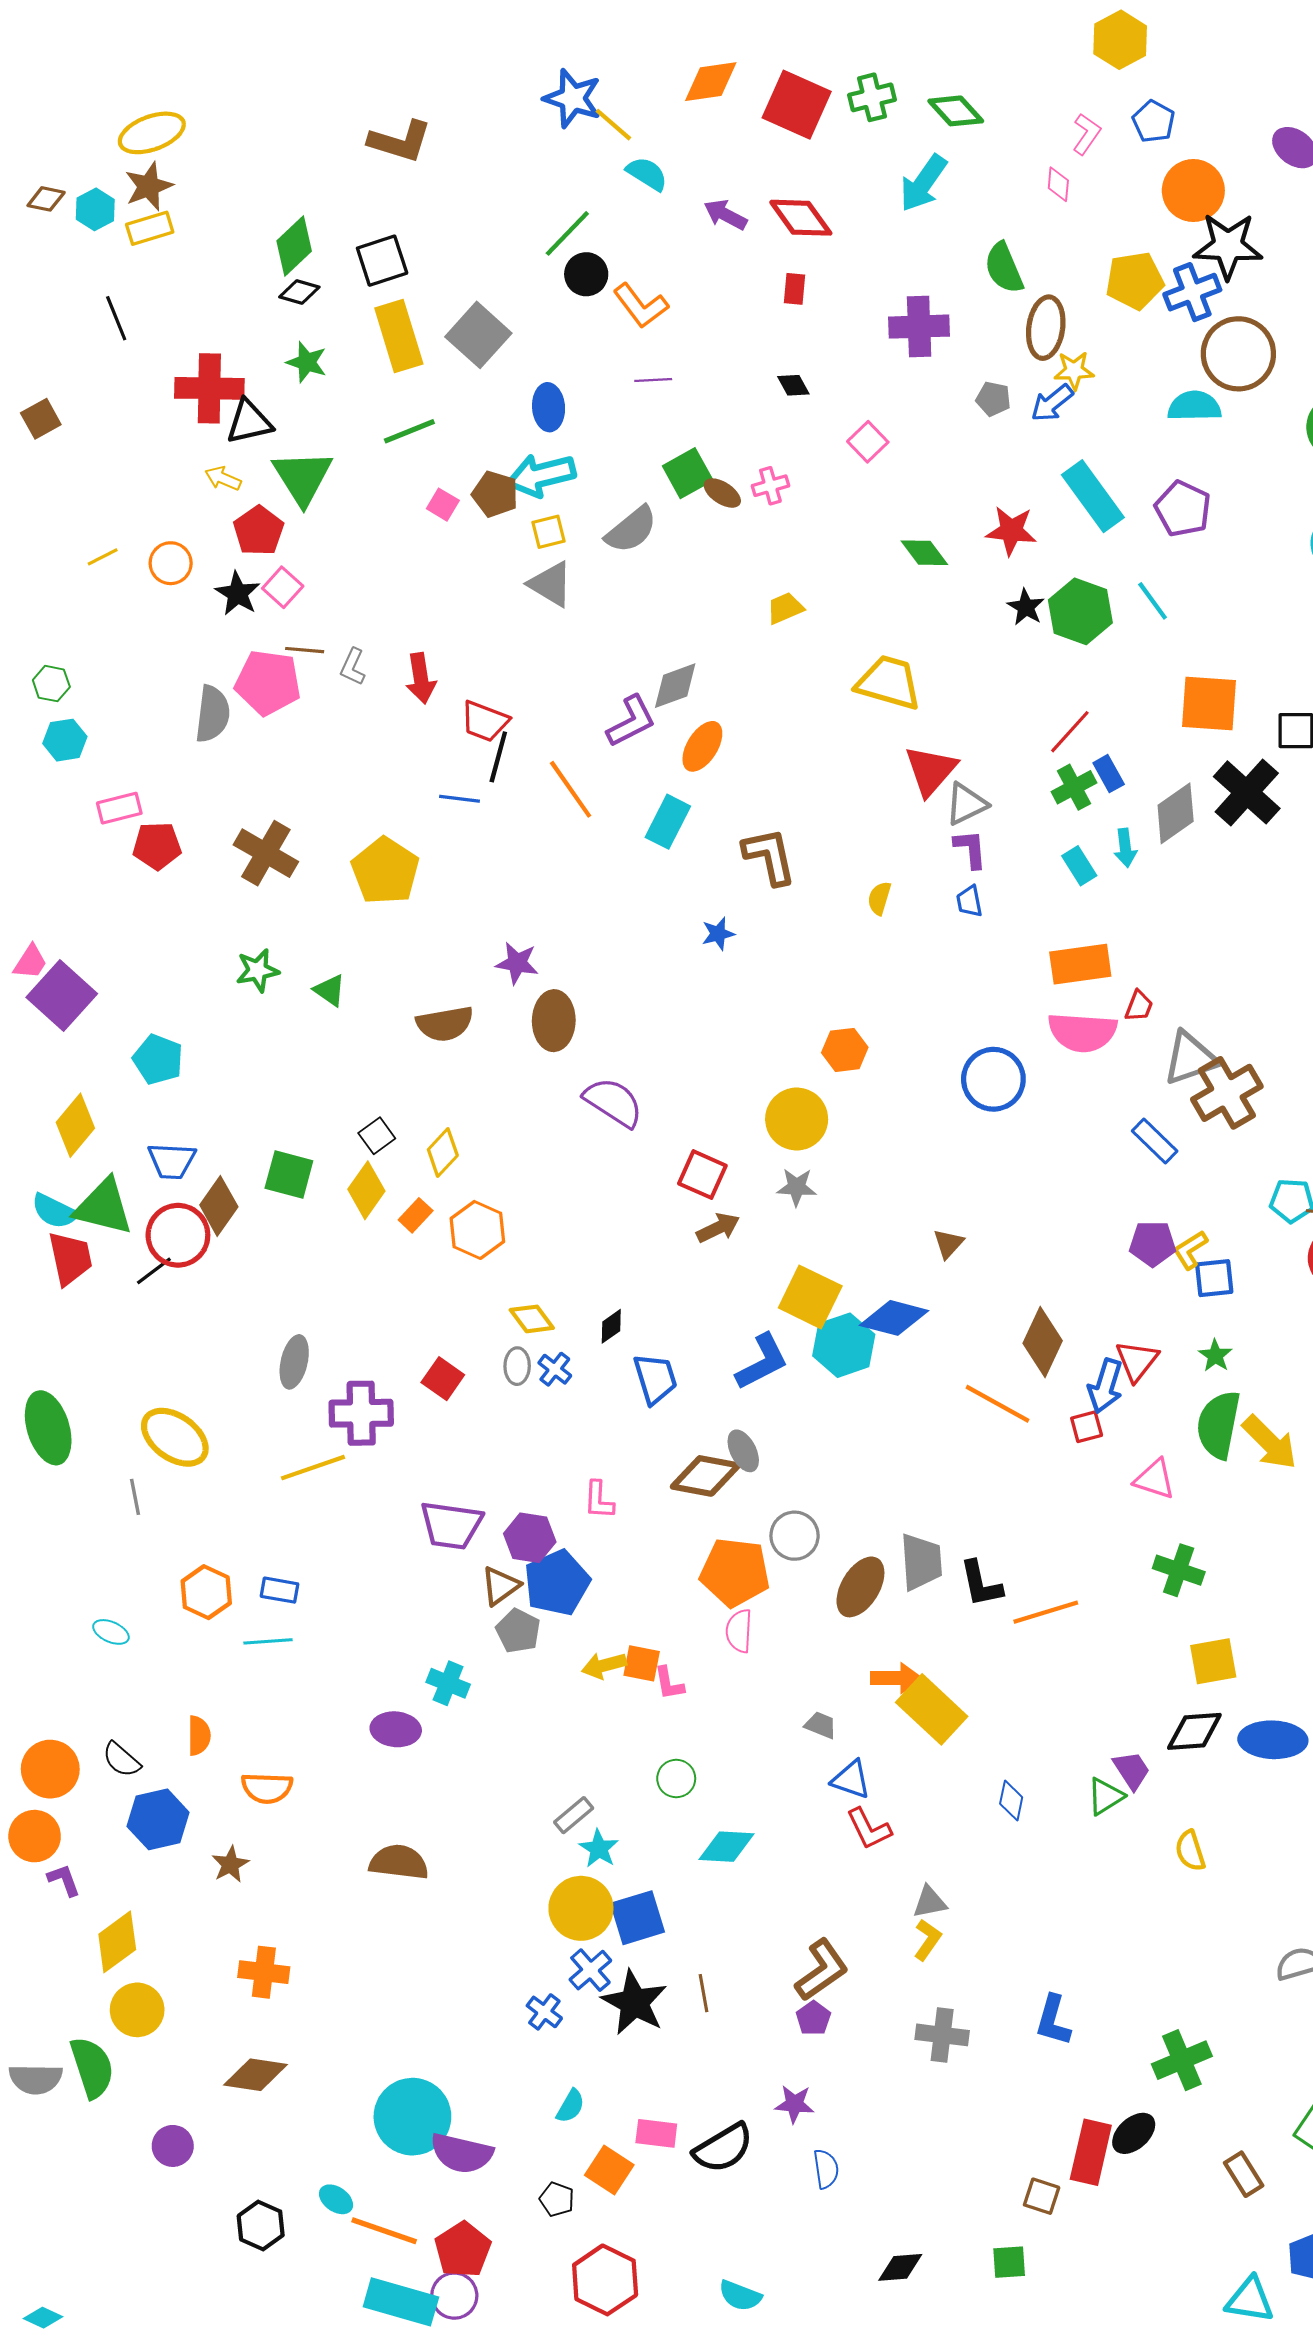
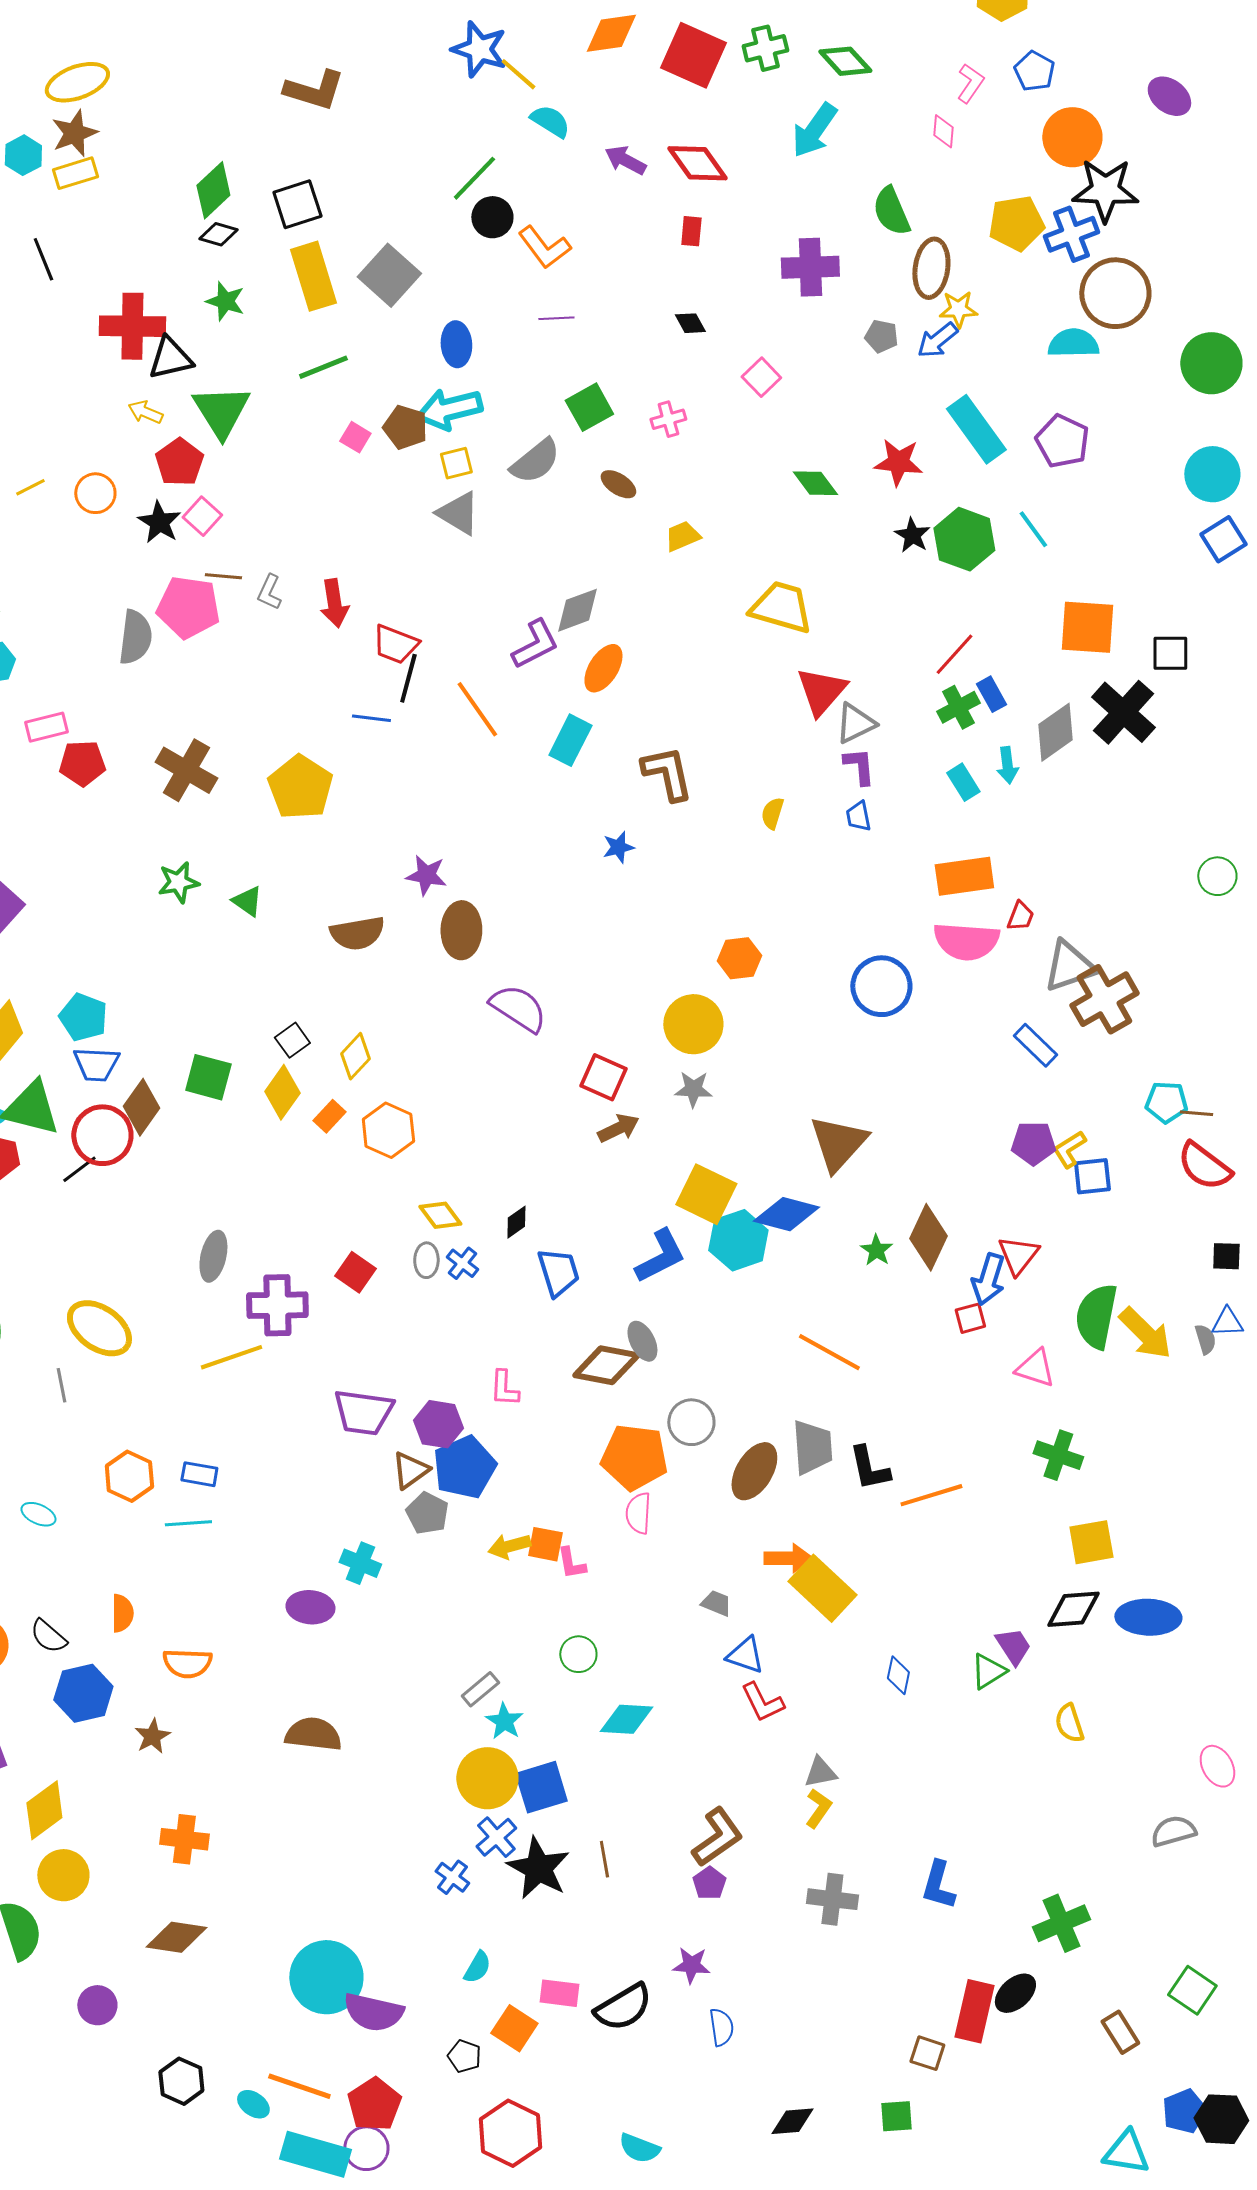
brown ellipse: (722, 493) -> (618, 484), moved
cyan pentagon: (158, 1059) -> (83, 1017), moved
brown triangle: (948, 1244) -> (838, 1143), size x2.0
green star: (1215, 1356) -> (876, 1250), moved
orange line: (998, 1404) -> (829, 1352), moved
cyan ellipse: (336, 2199) -> (253, 2104), moved

